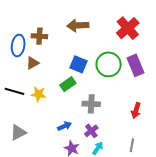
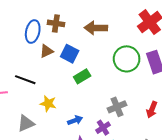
brown arrow: (78, 25) -> (96, 28), moved
blue square: (79, 64) -> (70, 54), moved
yellow star: (38, 94) -> (48, 103), moved
gray cross: (91, 104) -> (117, 107), moved, turned -30

